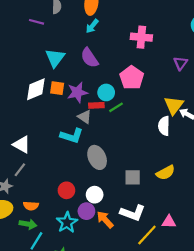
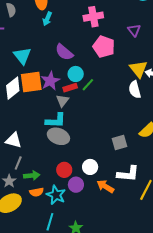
purple semicircle: (89, 58) -> (64, 52), moved
pink pentagon: (132, 78) -> (104, 47), moved
orange square: (57, 88) -> (31, 82), size x1.6
gray triangle: (85, 117) -> (63, 101), turned 48
gray ellipse: (97, 157) -> (58, 136), moved, turned -30
purple circle: (86, 211) -> (76, 185), moved
cyan star: (67, 222) -> (56, 195), moved
green arrow: (28, 224) -> (32, 176), moved

